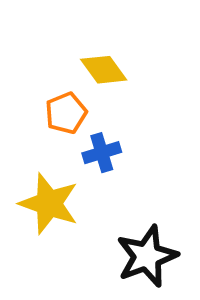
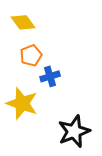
yellow diamond: (104, 70) -> (23, 22), moved

